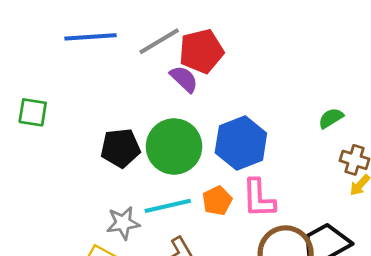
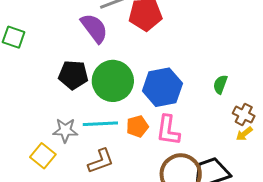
purple semicircle: (184, 79) -> (94, 28), moved, size x1.4
green semicircle: (331, 118) -> (220, 84), moved, turned -48

